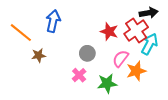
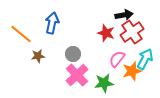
black arrow: (149, 13) -> (124, 15), moved
cyan arrow: (150, 44) -> (145, 59), moved
gray circle: (87, 53) -> (73, 54), moved
pink cross: (79, 75) -> (77, 75), size x1.6

